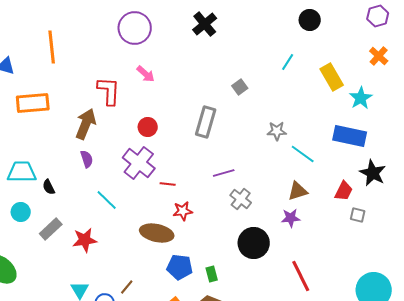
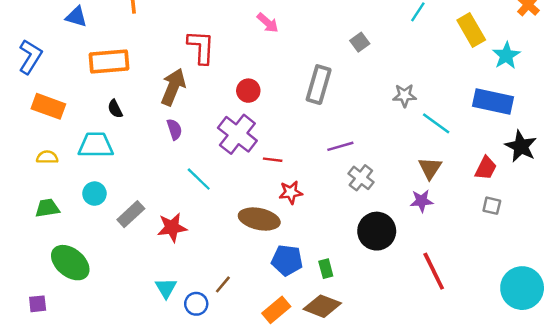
pink arrow: (146, 74) -> (268, 23), moved
black semicircle: (49, 187) -> (115, 109), moved
brown triangle: (298, 191) -> (430, 168), turned -40
gray square: (358, 215) -> (492, 206), moved

